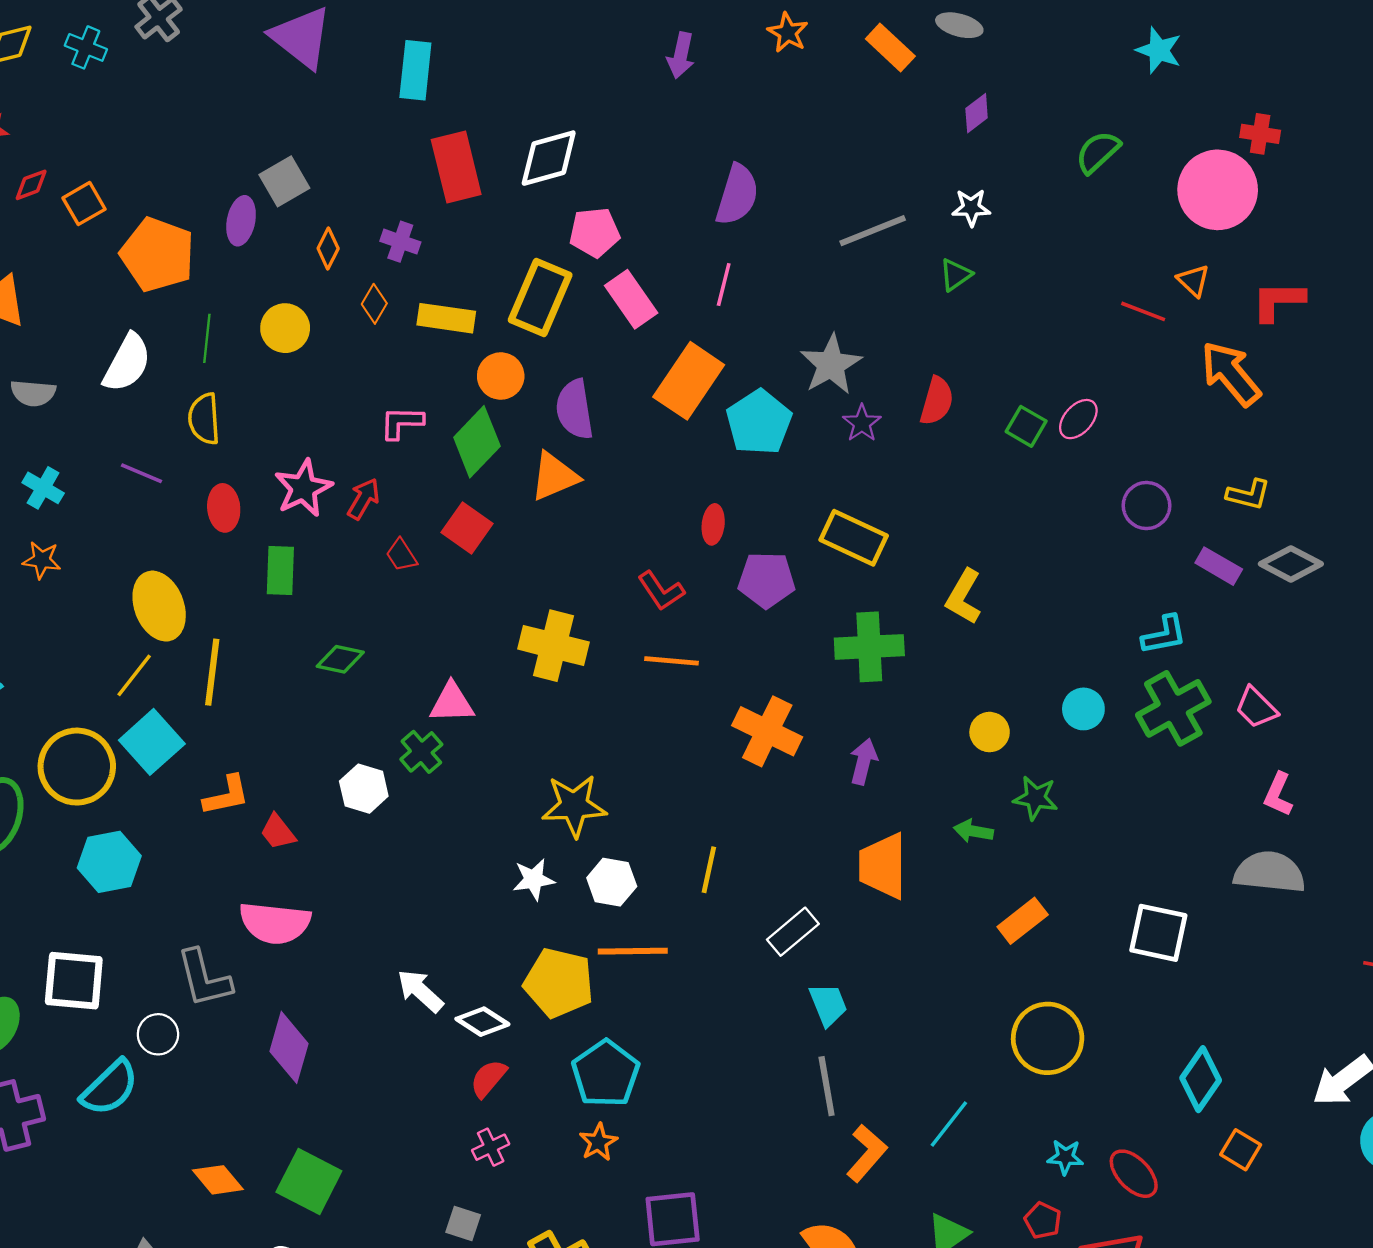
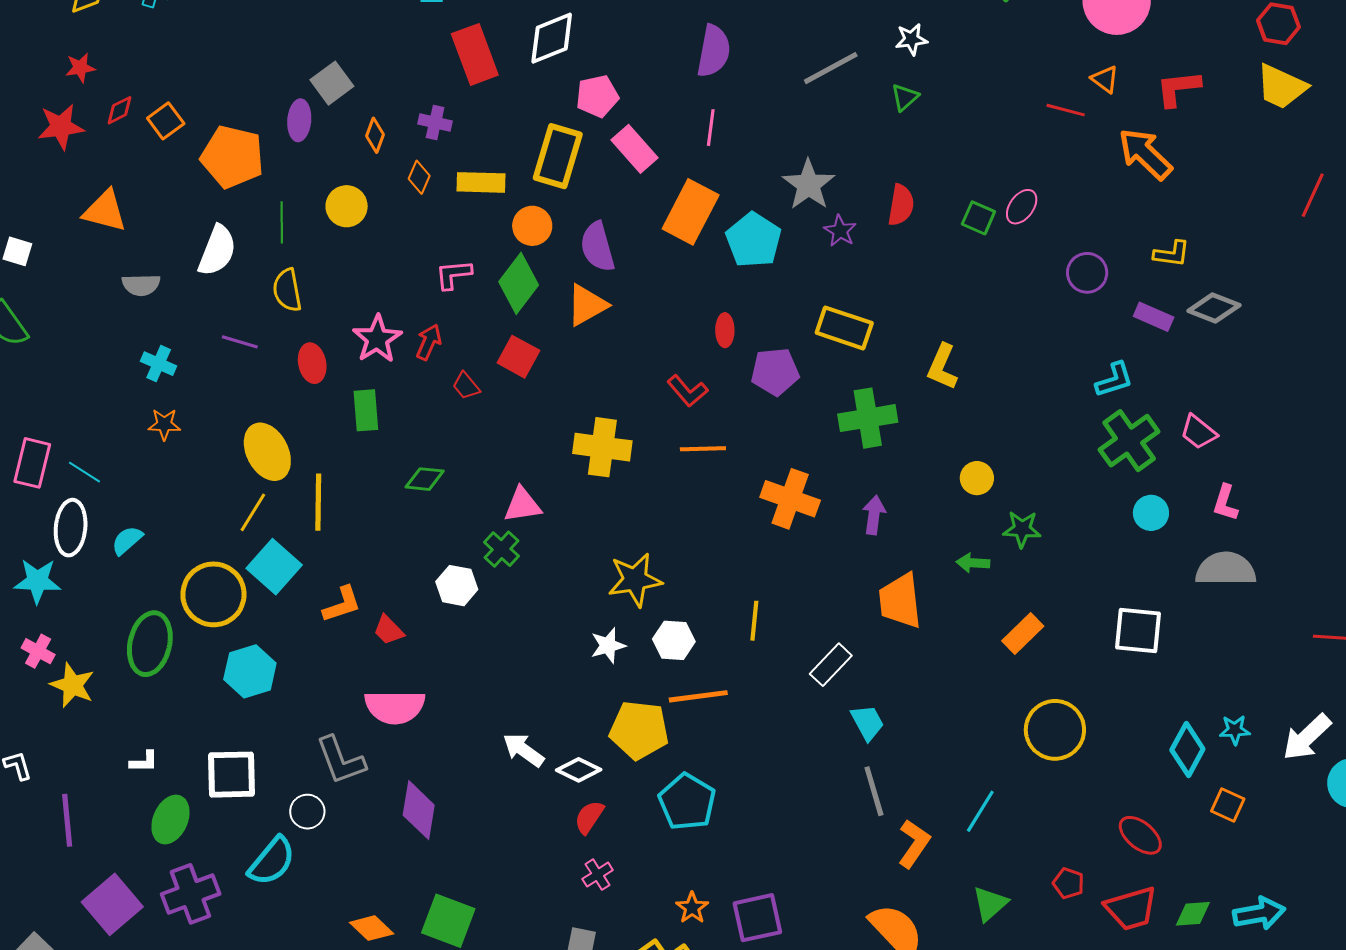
cyan circle: (1083, 709) -> (1151, 513), moved
orange star: (598, 1142) -> (692, 908), moved
cyan star: (1065, 1157) -> (1235, 730), moved

